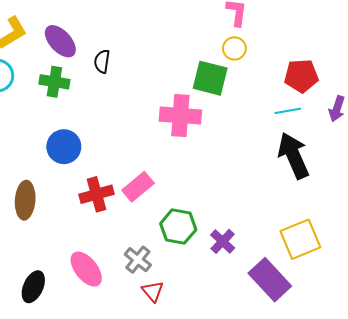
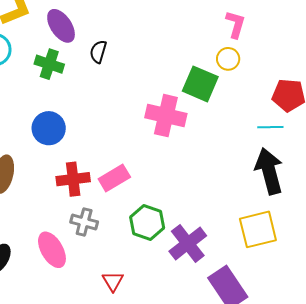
yellow square: (300, 239) -> (258, 229), moved
purple cross: (223, 241) -> (188, 243), size x1.5
gray cross: (138, 260) -> (84, 222), moved, turned -32

